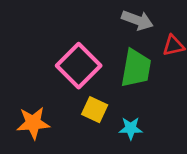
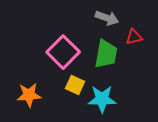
cyan star: (131, 128) -> (102, 99), size x1.6

